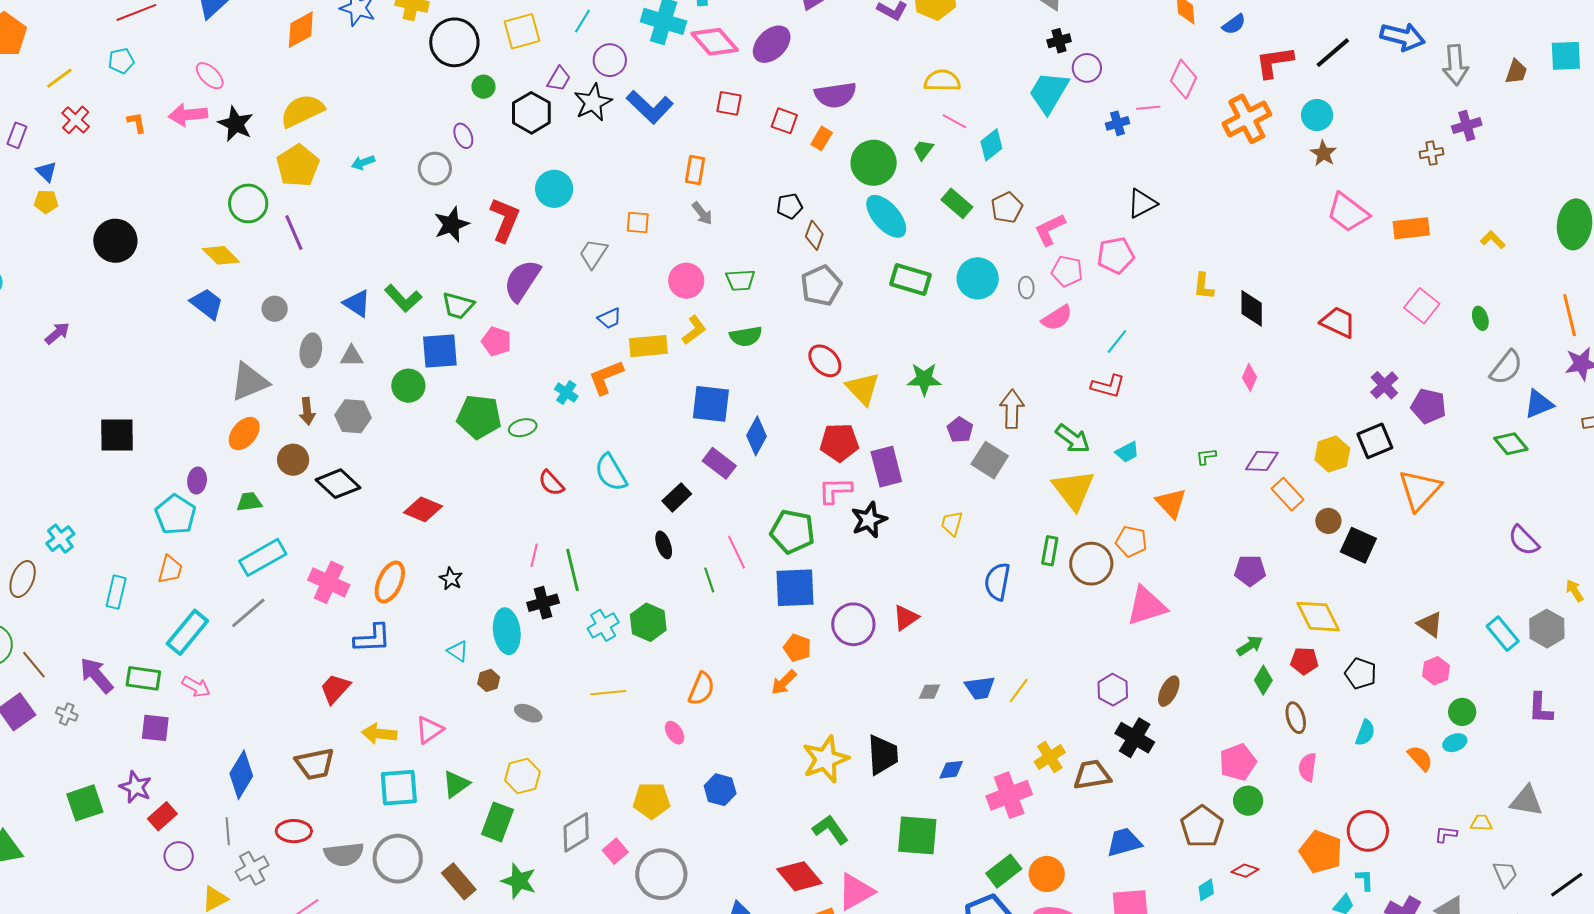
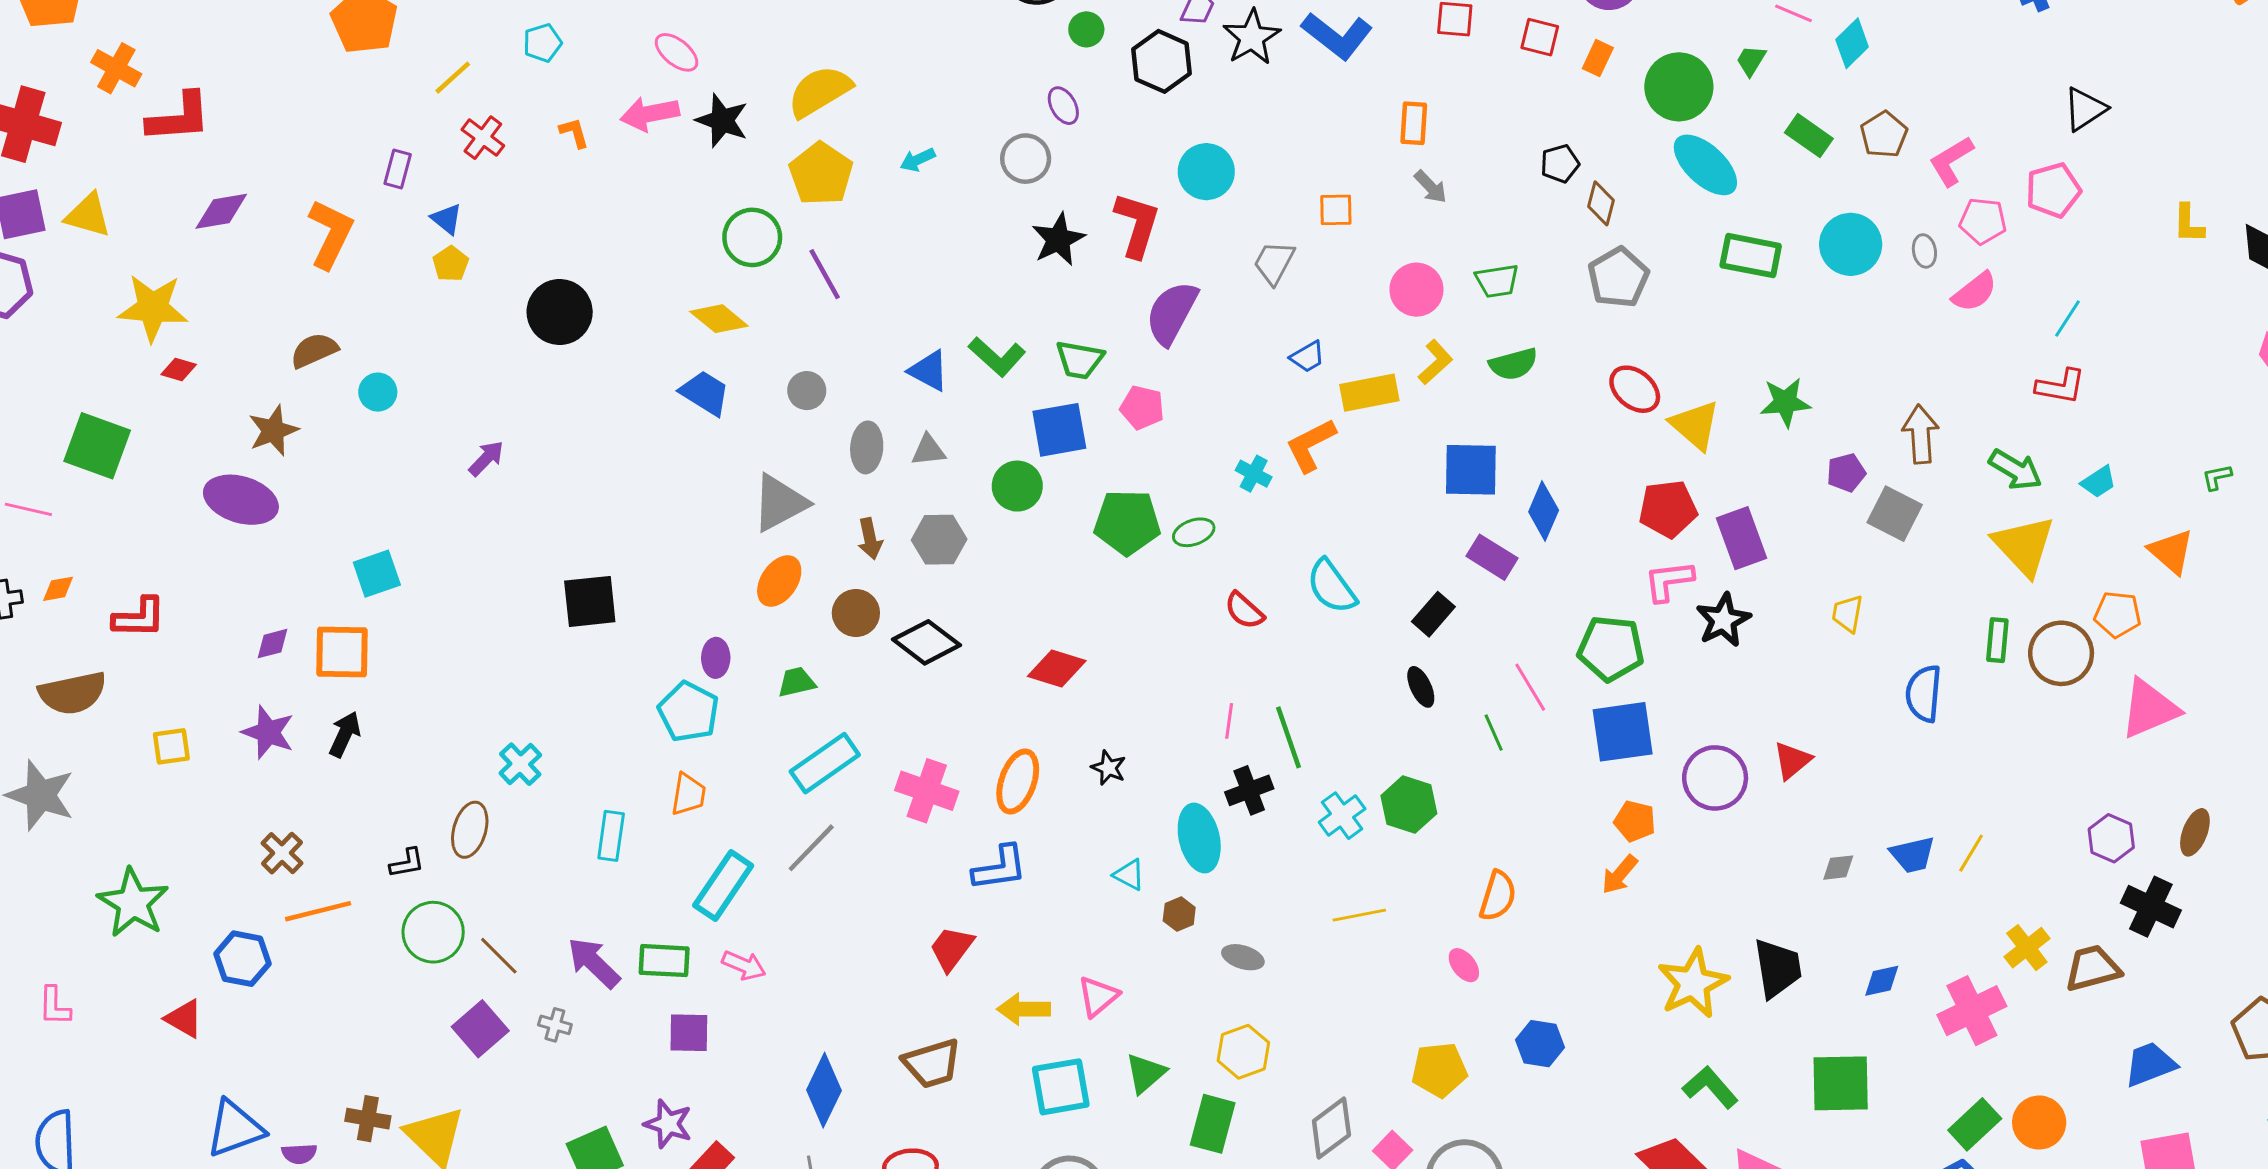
yellow pentagon: (46, 202) -> (451, 264), turned -30
purple pentagon: (960, 430) -> (1846, 473), turned 30

